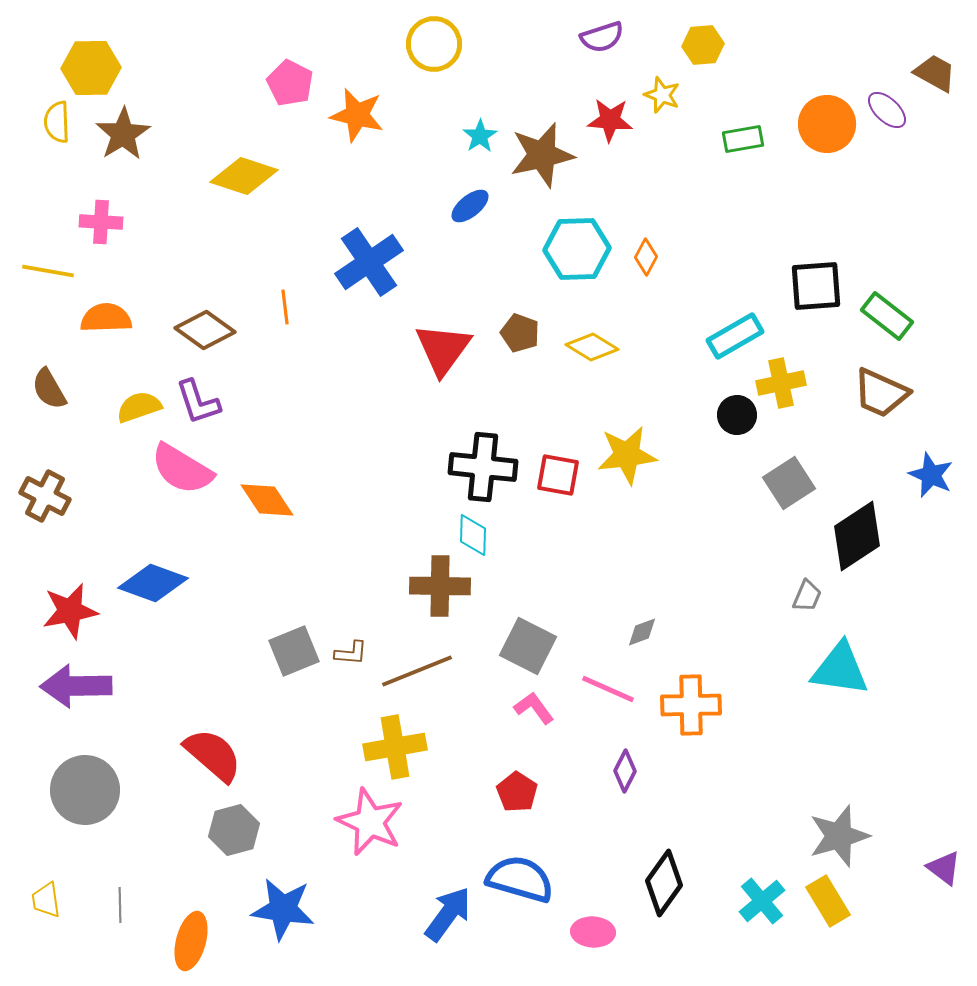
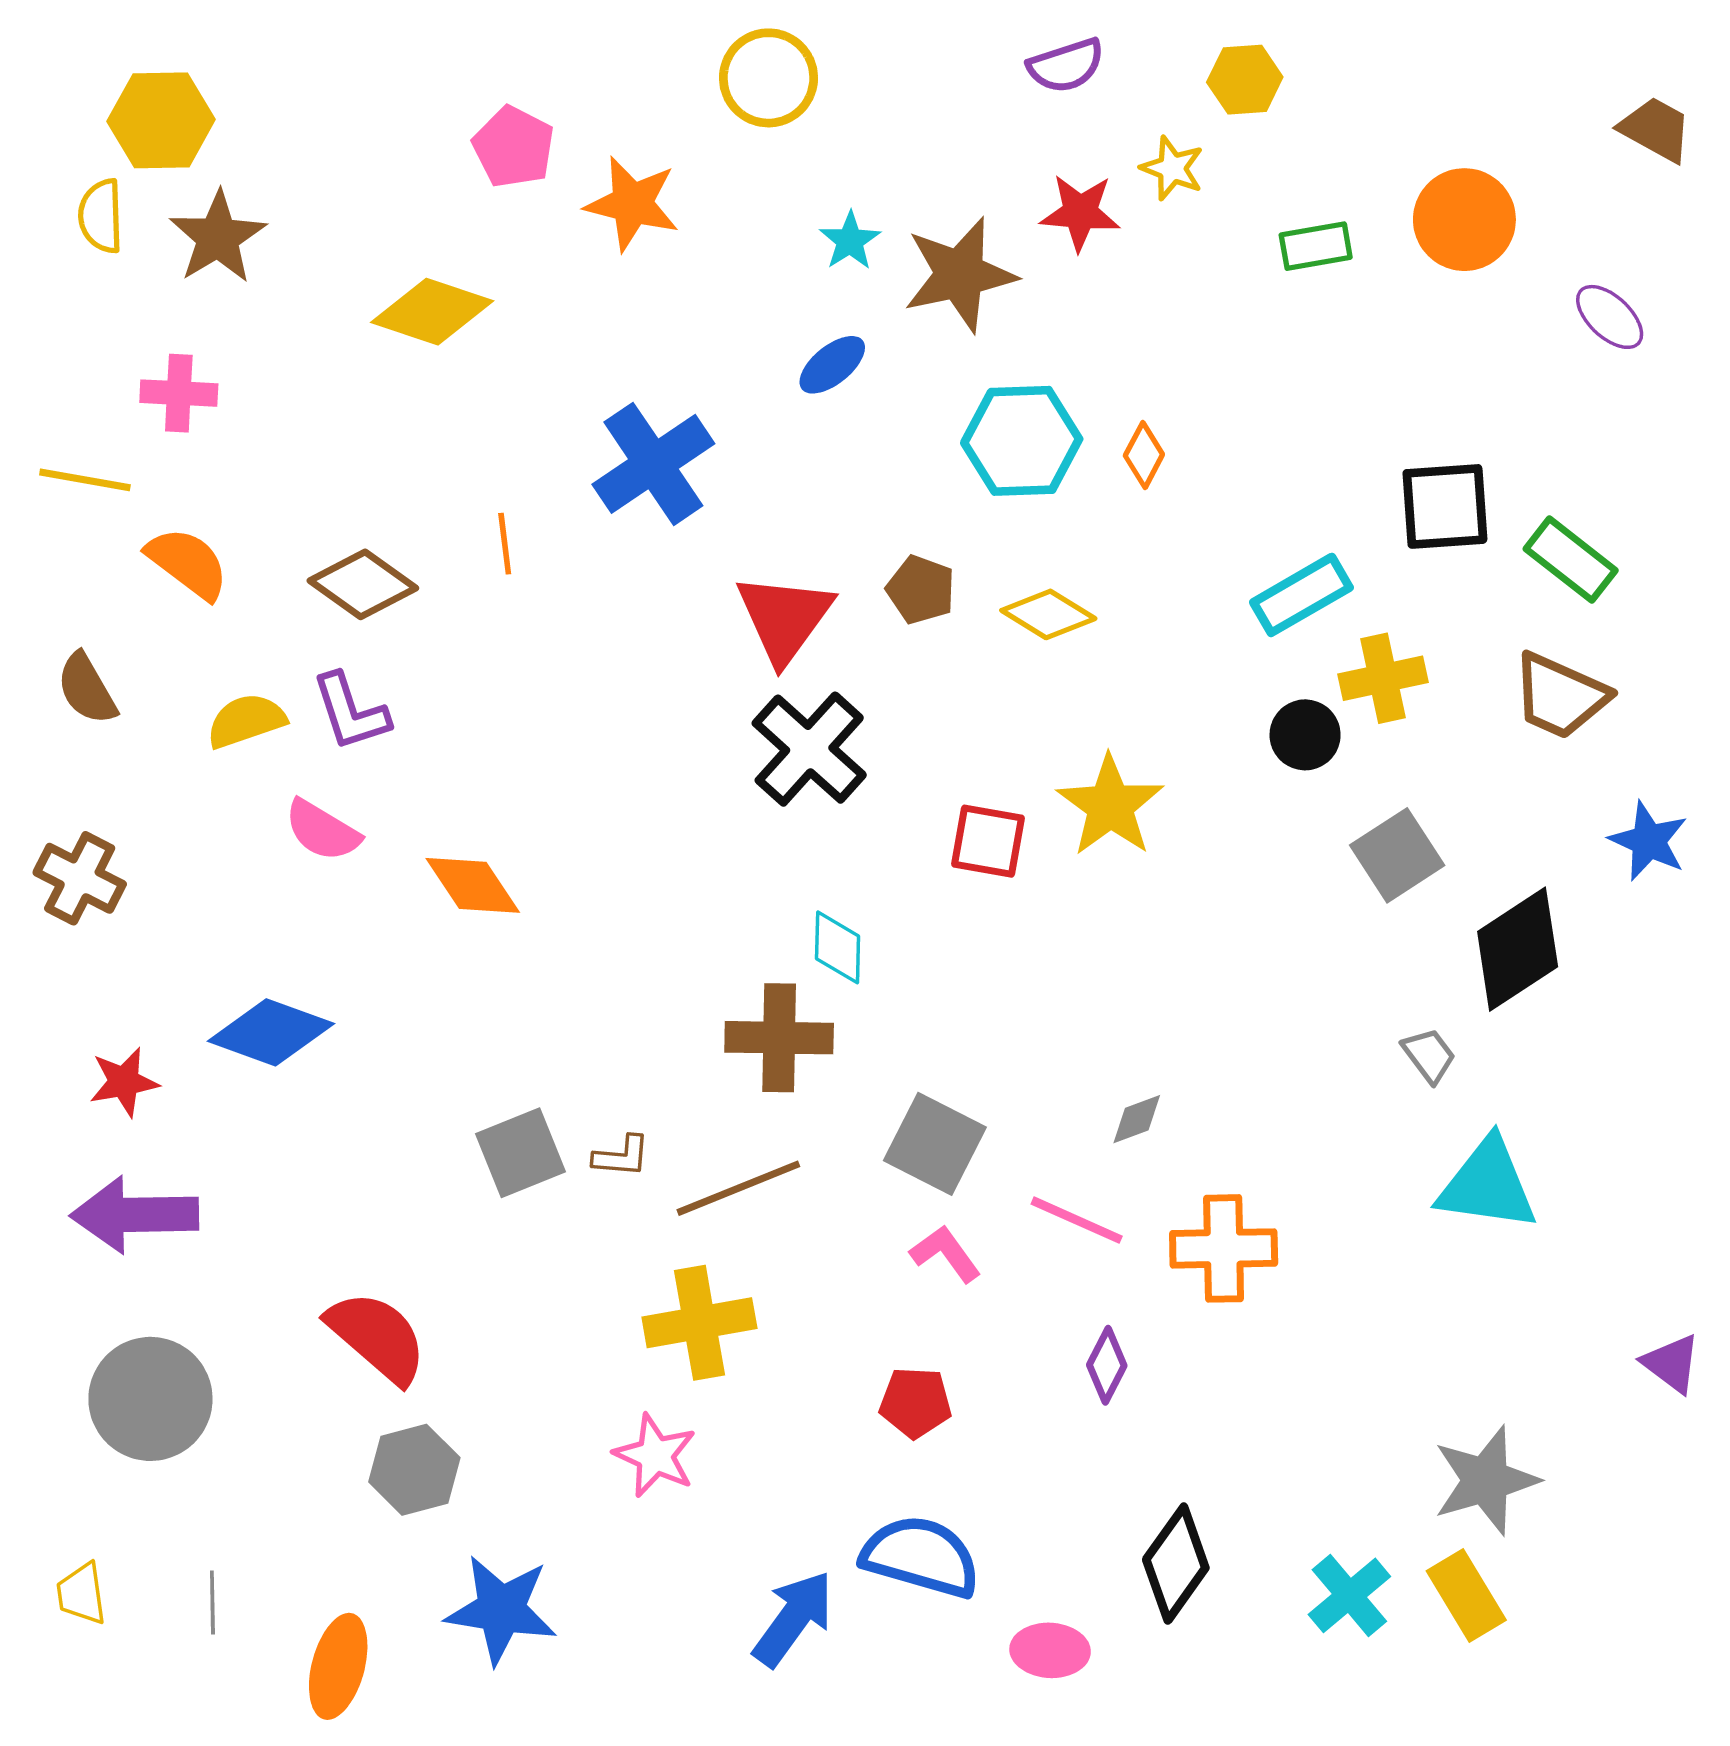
purple ellipse: (887, 110) -> (1610, 317), moved
orange semicircle: (106, 318) -> (188, 563), turned 39
yellow star: (627, 455) -> (1110, 806), turned -30
black cross: (483, 467) -> (809, 749), moved, turned 36
pink semicircle: (182, 469) -> (322, 831), size x0.7
gray trapezoid: (807, 596) -> (1429, 1055), turned -60
red star: (70, 611) -> (124, 1082), size x0.7
red pentagon: (517, 792) -> (915, 1402), turned -30
pink star: (370, 822) -> (655, 1456), size x0.7
purple triangle: (944, 868) -> (1672, 1364), moved

